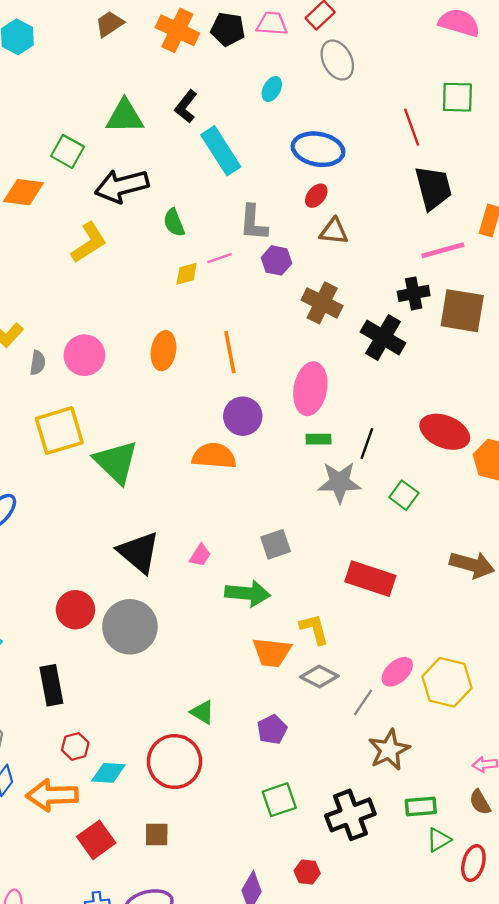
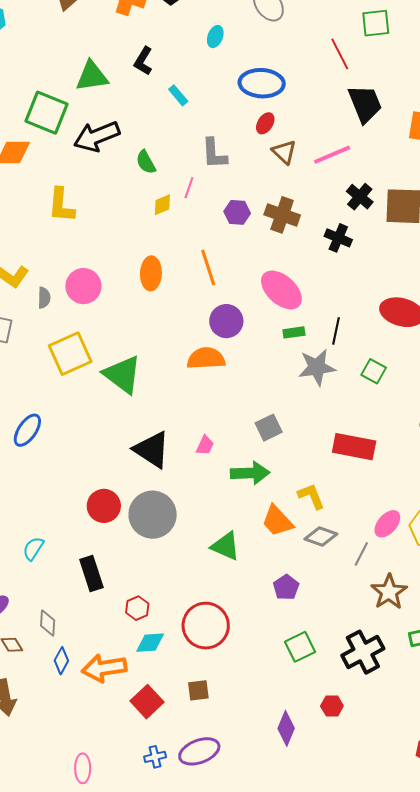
green square: (68, 151) -> (46, 113), size x1.5
cyan rectangle: (221, 151) -> (178, 95), size x0.5
brown triangle: (334, 231) -> (284, 152), turned 44
yellow L-shape: (89, 243) -> (61, 205), moved, turned 135
pink line: (443, 250) -> (332, 155), moved
pink line: (220, 258) -> (189, 188), turned -45
purple hexagon: (276, 260) -> (237, 212), moved
black cross: (414, 293) -> (360, 197), turned -32
black cross: (383, 337) -> (338, 238), size x0.7
pink ellipse: (310, 389) -> (281, 290), turned -51
orange trapezoid: (272, 652) -> (277, 521), turned 48
green triangle: (202, 712) -> (225, 546), moved, size x1.4
red hexagon: (75, 746) -> (137, 608), moved

